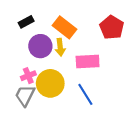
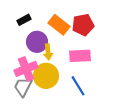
red pentagon: (112, 27) -> (83, 25), moved, turned 30
yellow arrow: (60, 47) -> (48, 52), moved
pink cross: (28, 76) -> (26, 69), size x1.6

